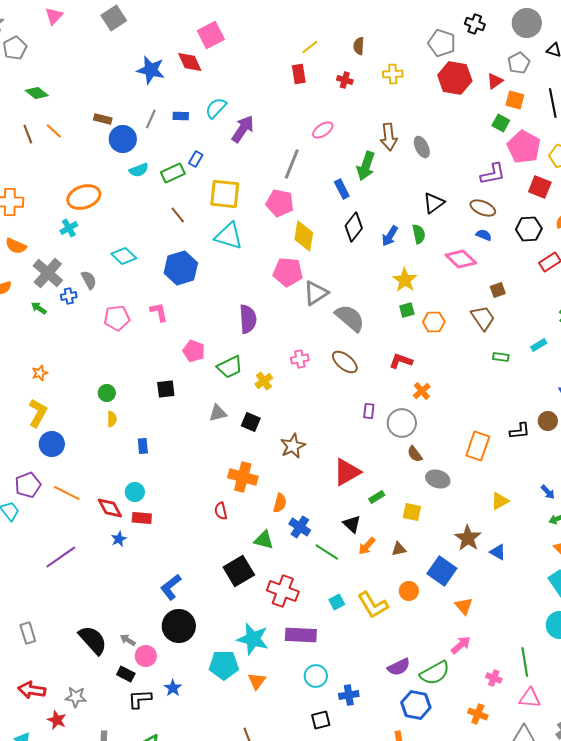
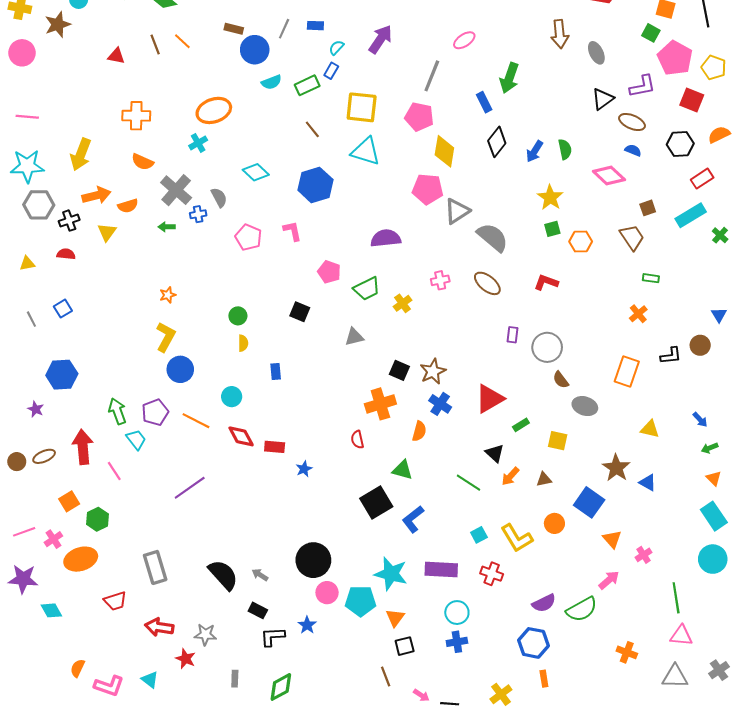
cyan semicircle: (216, 108) -> (336, 48), moved, size x0.7
brown arrow: (389, 137) -> (560, 34), moved
gray ellipse: (422, 147) -> (596, 53), moved
black triangle: (434, 203) -> (603, 99), moved
green arrow: (39, 308) -> (167, 227), turned -35
pink pentagon: (117, 318) -> (248, 237), turned 30
purple semicircle: (248, 319) -> (386, 238), turned -92
cyan rectangle: (539, 345) -> (691, 215), moved, size x1.8
black square: (166, 389) -> (300, 312), turned 30
orange cross: (422, 391) -> (638, 314), moved
black square: (251, 422) -> (399, 370), moved
orange cross: (243, 477) -> (380, 404), turned -32
cyan circle: (135, 492) -> (232, 397), moved
yellow triangle: (500, 501) -> (650, 429), turned 42
blue cross: (300, 527) -> (440, 404), moved
blue star: (119, 539) -> (304, 469), moved
blue L-shape: (171, 587) -> (413, 519), moved
red cross: (283, 591) -> (492, 574), moved, size x0.7
gray rectangle: (28, 633) -> (155, 567), size x1.4
pink circle: (146, 656) -> (327, 593), moved
pink cross: (494, 678) -> (644, 555), moved, turned 35
blue cross: (349, 695) -> (457, 642), moved
blue hexagon: (416, 705) -> (533, 643), moved
black square: (321, 720) -> (405, 646), moved

